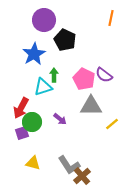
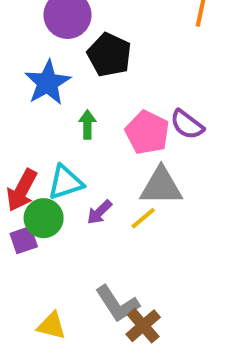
cyan triangle: (43, 87) -> (66, 182), moved
purple arrow: (60, 119) -> (99, 212), turned 96
yellow line: (112, 124) -> (143, 218), moved
yellow triangle: (33, 163) -> (52, 326), moved

